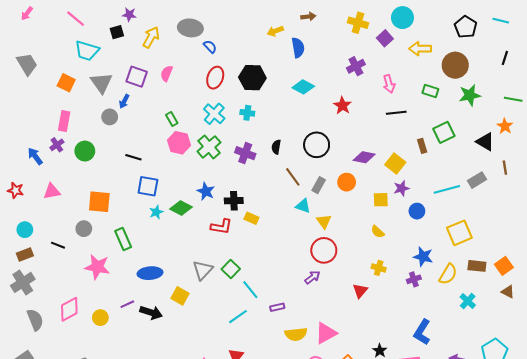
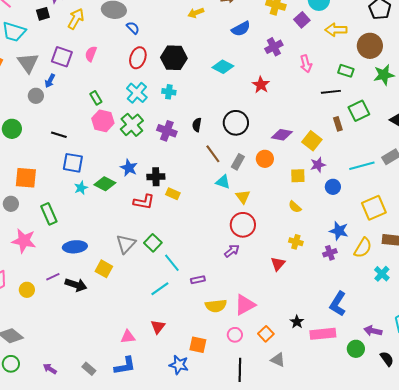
blue semicircle: (298, 48) -> (241, 29), moved, turned 72
black line: (396, 113) -> (331, 92), moved

